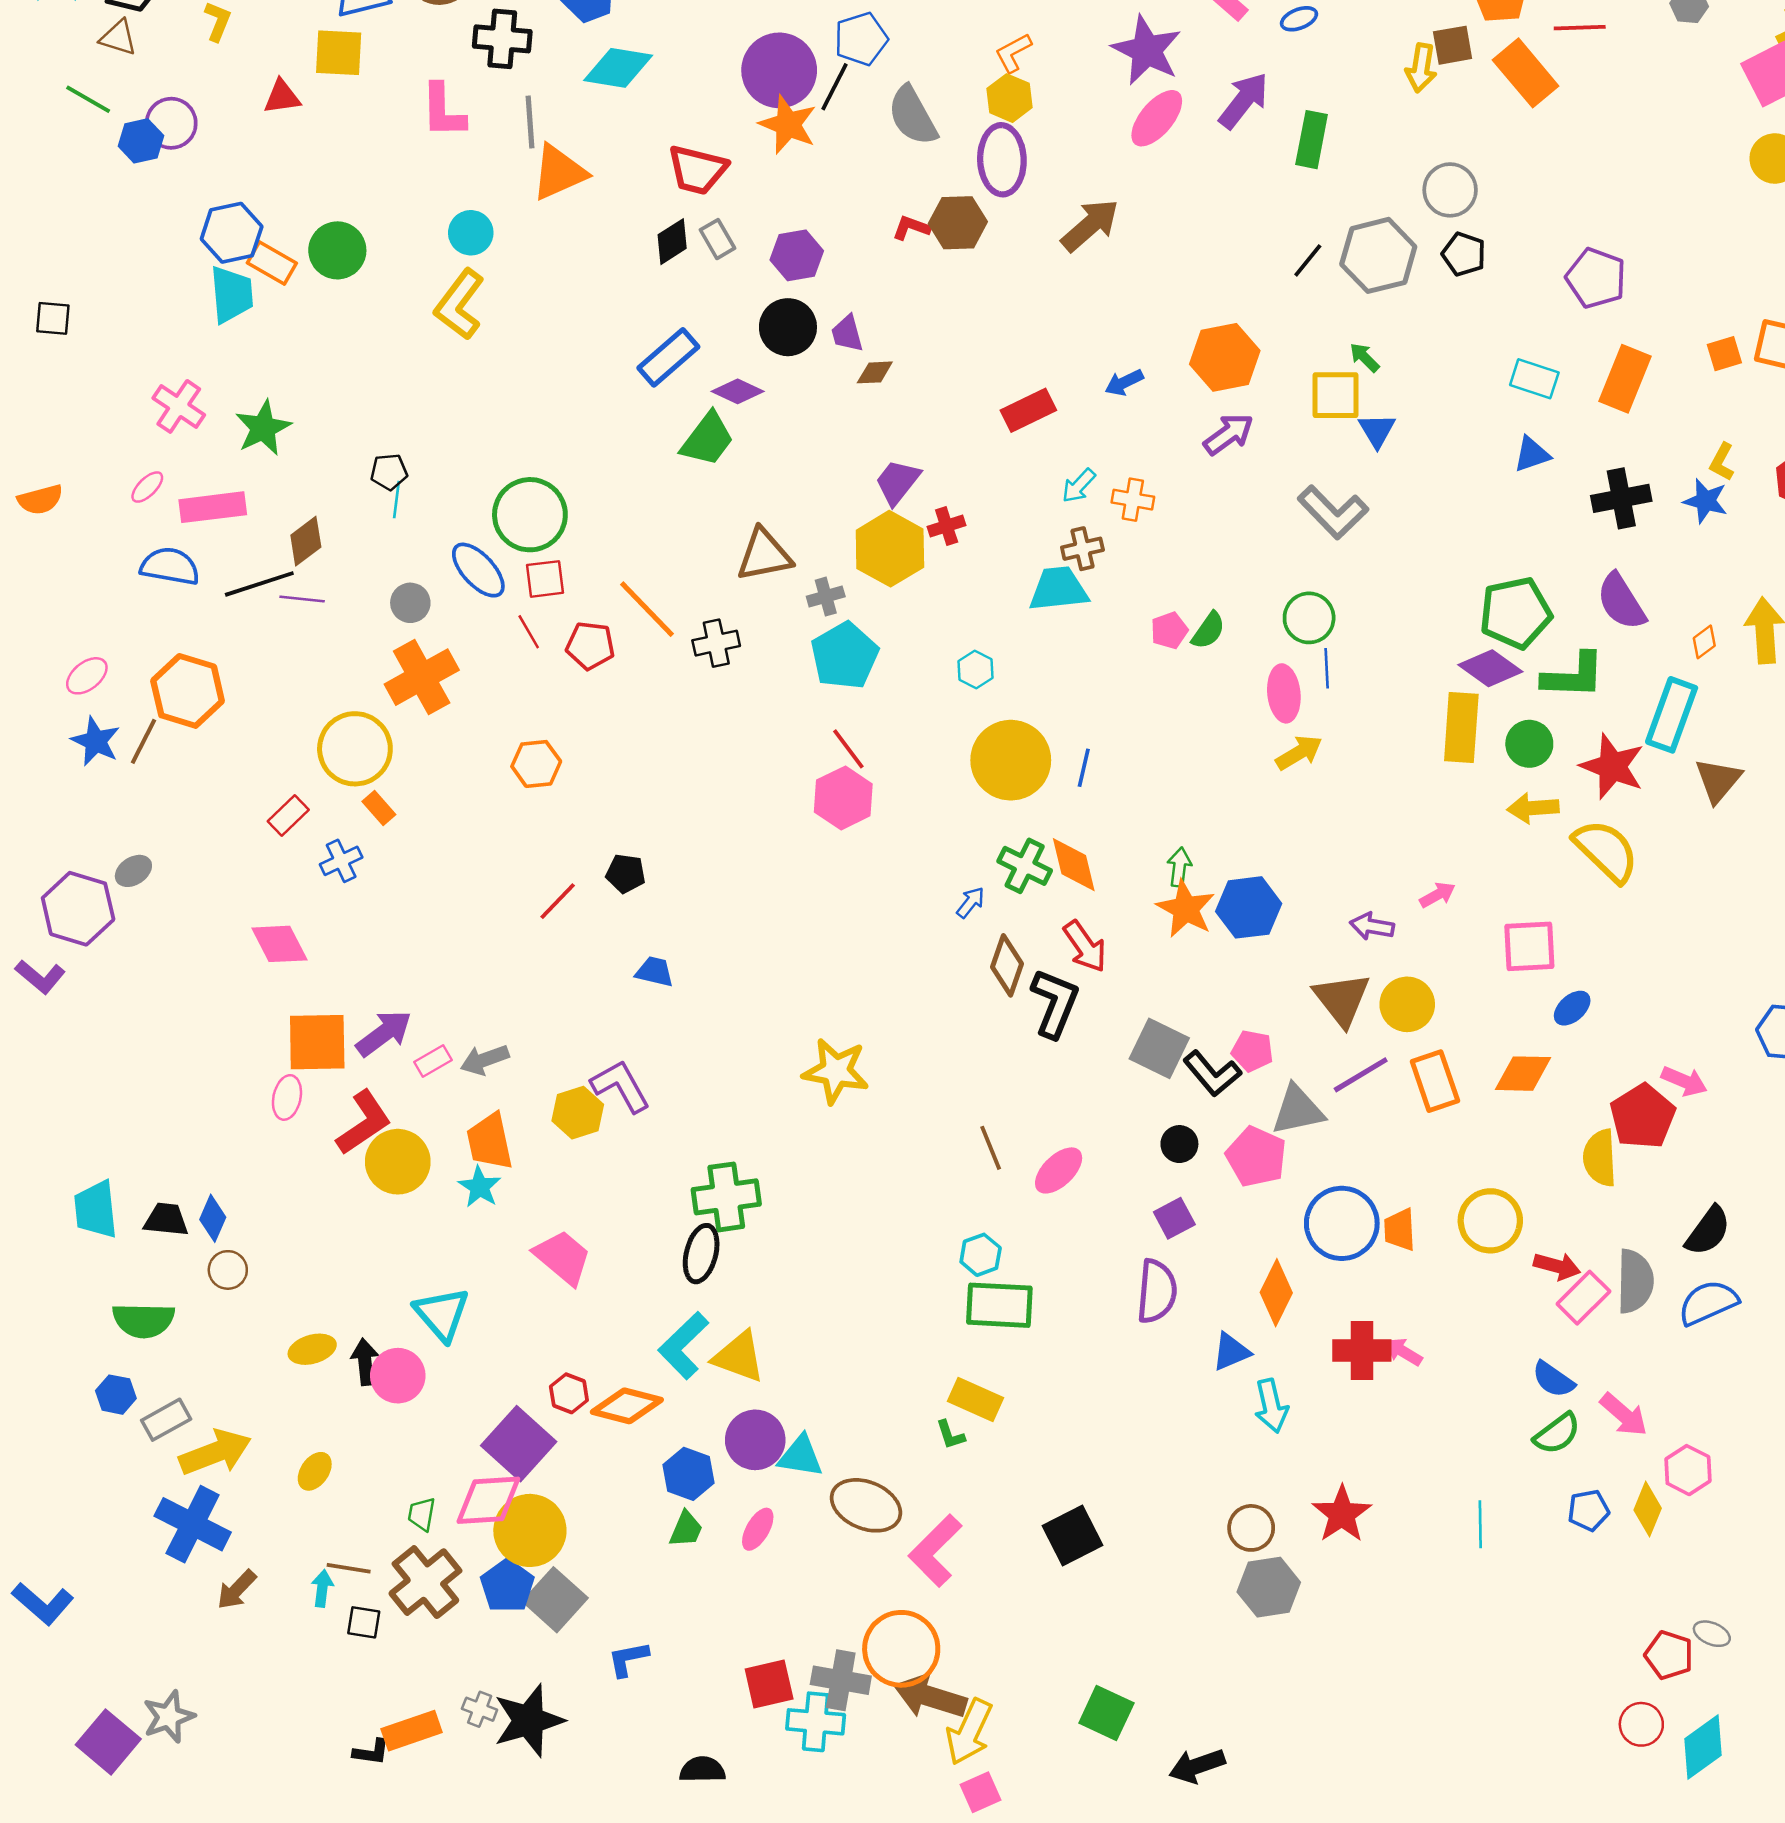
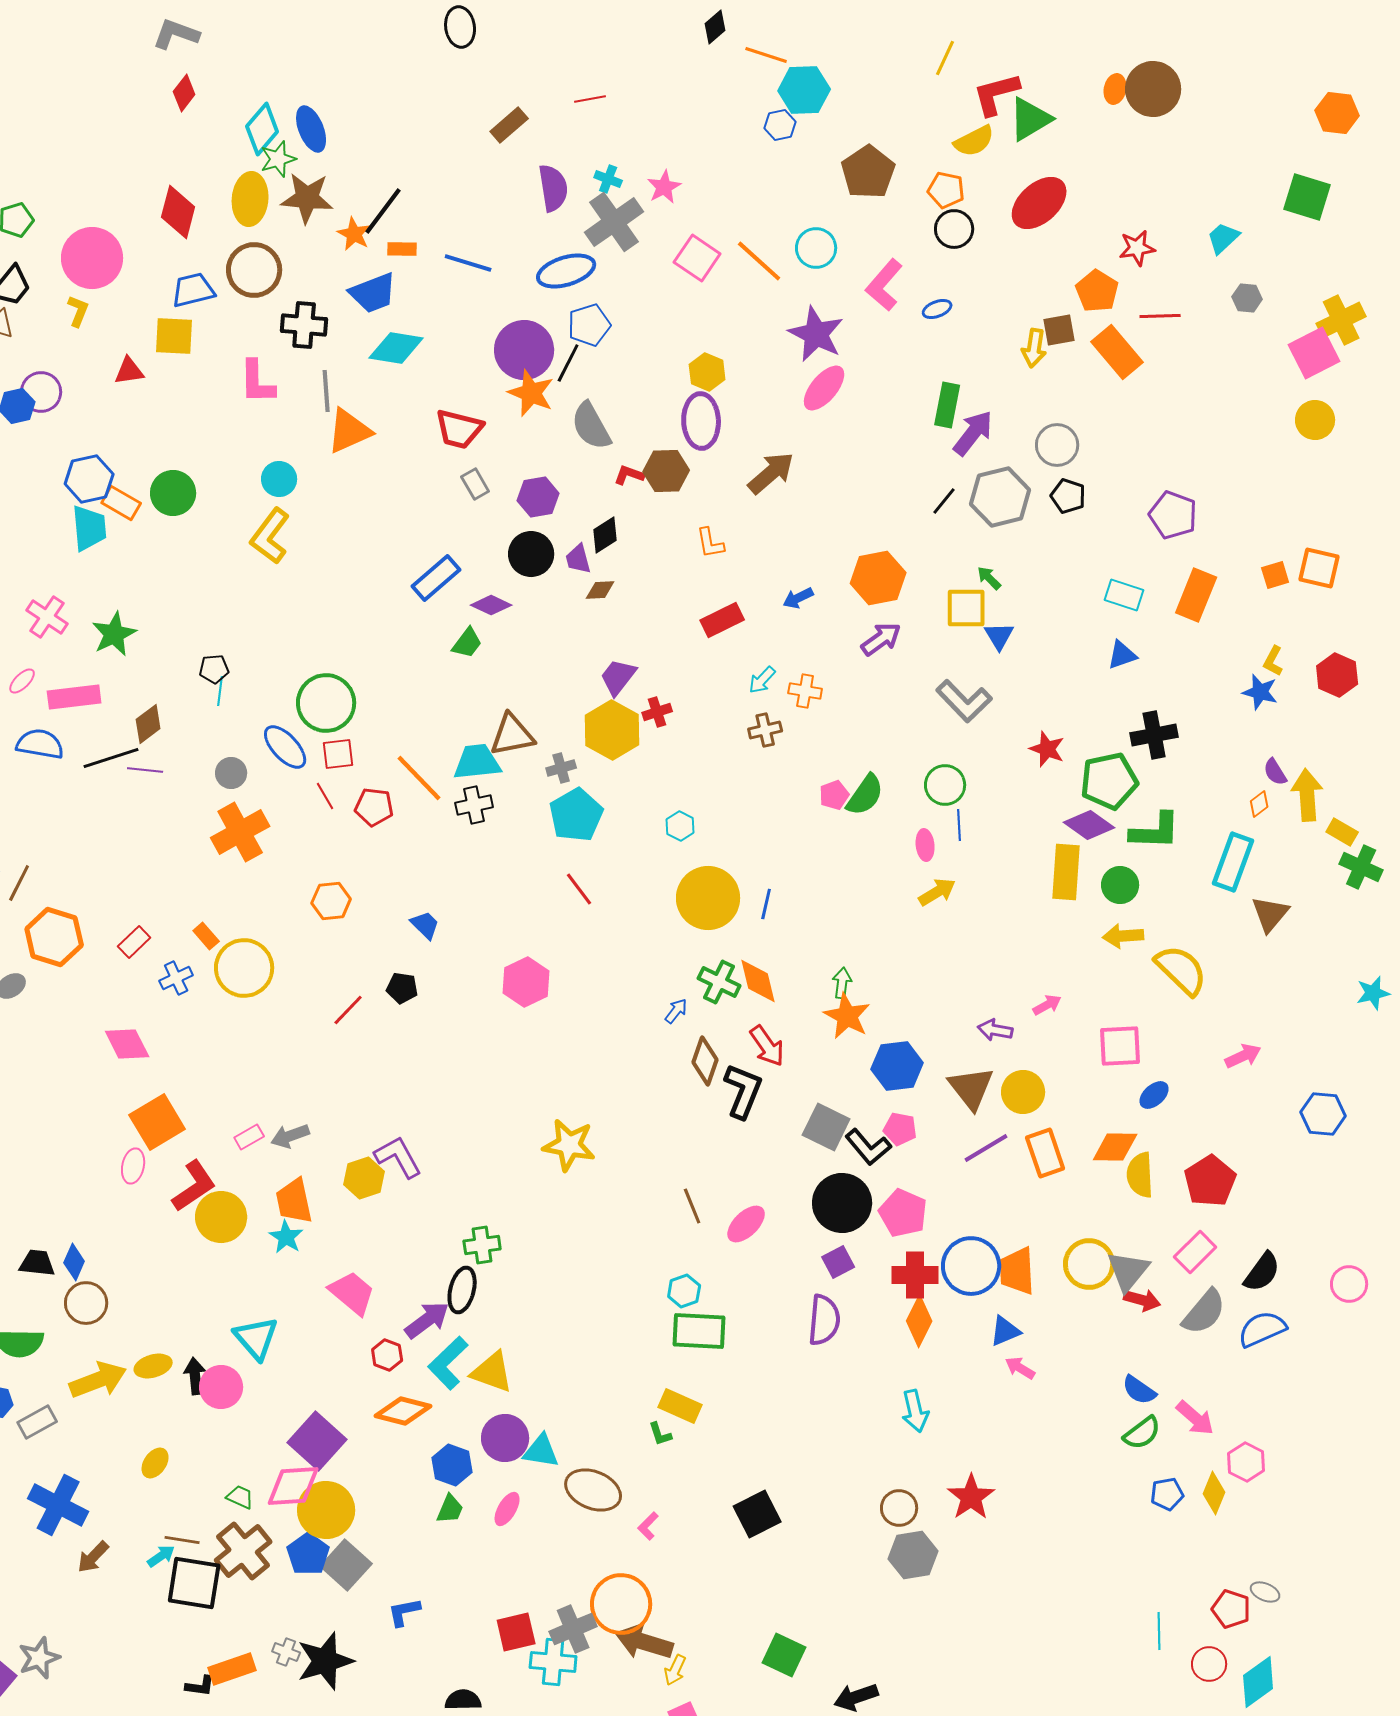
orange L-shape: (1013, 53) -> (710, 543), moved, turned -72
purple arrow: (1244, 101) -> (973, 433), moved
gray semicircle: (913, 116) -> (591, 426), moved
black diamond: (672, 242) -> (605, 535), moved
green trapezoid: (707, 439) -> (467, 643), size x0.7
black cross: (1621, 498) -> (1154, 735), moved
cyan trapezoid: (1059, 589) -> (477, 762), moved
purple semicircle: (1621, 602) -> (1275, 772), moved, size x0.6
green semicircle: (1208, 631) -> (865, 795), size x1.4
orange hexagon: (188, 691) -> (54, 937), moved
pink ellipse: (1284, 693) -> (925, 845), size x0.7
yellow circle: (355, 749) -> (244, 968), moved
red star: (1612, 766) -> (1047, 749), moved, size x0.7
pink hexagon: (843, 798) -> (526, 982), moved
blue hexagon: (1249, 907) -> (897, 1066), moved
blue trapezoid: (655, 972) -> (425, 925), moved, turned 32
purple arrow: (384, 1033) -> (427, 1320), moved
orange square: (317, 1042) -> (157, 1122), turned -30
pink arrow: (1684, 1081) -> (1243, 1056), moved, turned -48
gray triangle: (1298, 1110) -> (1128, 1271), moved, turned -39
black circle: (1179, 1144) -> (842, 1203), size x2.0
yellow semicircle: (1600, 1158) -> (1140, 1175), moved
green cross: (726, 1197) -> (482, 1245), size x0.7
orange trapezoid: (1400, 1230) -> (1017, 1271), size x1.4
brown circle: (228, 1270) -> (86, 1303), size x1.4
gray semicircle: (1635, 1281) -> (1204, 1312), turned 39
pink rectangle: (1583, 1298) -> (1195, 1252), moved
red cross: (1362, 1350) -> (915, 1275), moved
blue triangle: (1231, 1352) -> (1005, 1331), moved
red hexagon: (569, 1393) -> (387, 1355), moved
yellow arrow: (215, 1452) -> (98, 1380), moved
green trapezoid: (422, 1514) -> (240, 1497), turned 104
cyan line: (1480, 1524) -> (1159, 1631), moved
pink L-shape: (935, 1551) -> (648, 1526), size x0.5
cyan arrow: (322, 1588) -> (161, 1556), turned 48
black square: (364, 1622) -> (194, 1583), size x2.0
gray cross: (841, 1680) -> (573, 1629), turned -33
yellow arrow: (969, 1732) -> (675, 1670), size x0.6

